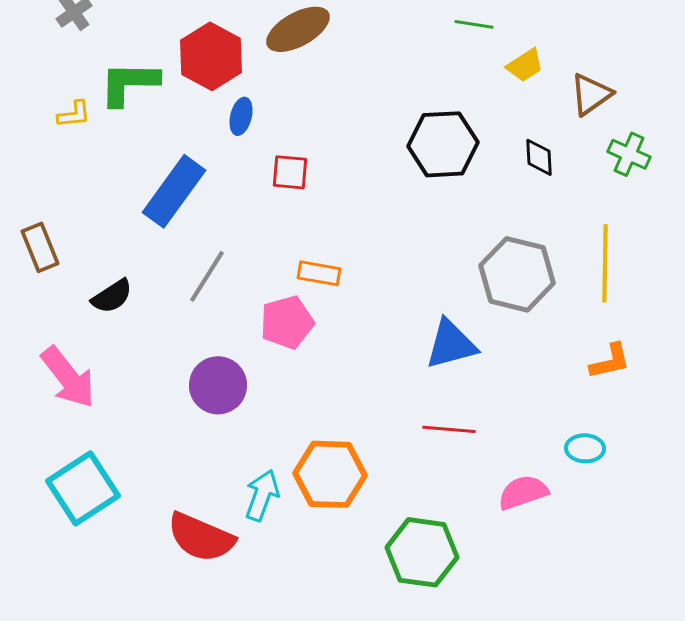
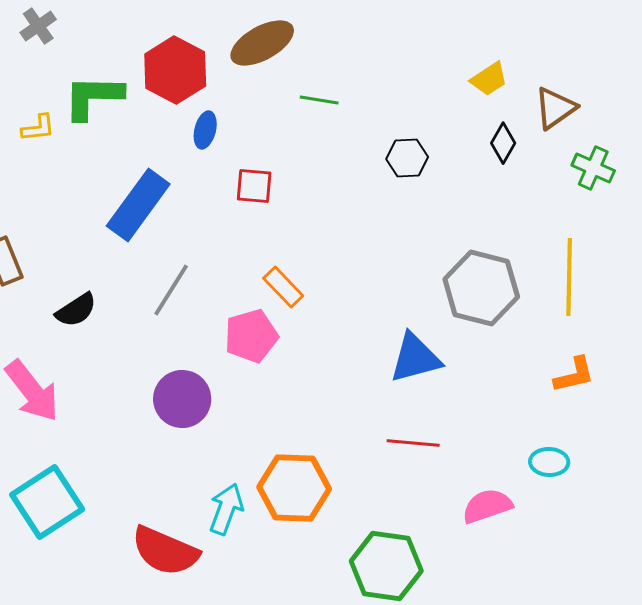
green line: (474, 24) -> (319, 100), moved
black hexagon: (443, 144) -> (407, 158), size x0.6
black diamond: (539, 157) -> (503, 143), moved, turned 33
orange rectangle: (319, 273) -> (283, 287), turned 36

